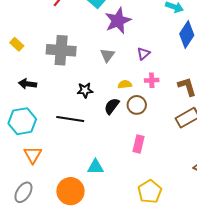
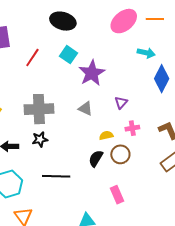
gray triangle: (107, 55) -> (85, 108), turned -35
black star: (85, 90) -> (40, 139), moved
pink rectangle: (139, 144) -> (117, 195), moved, turned -30

